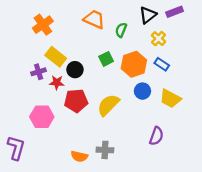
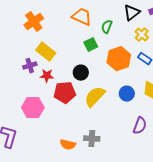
green square: (106, 59) -> (91, 45), moved
black circle: (75, 70) -> (81, 73), moved
blue circle: (142, 91) -> (127, 94), moved

